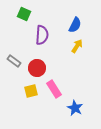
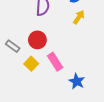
gray rectangle: (14, 61) -> (13, 46), moved
yellow square: (31, 91) -> (31, 64), turned -32

